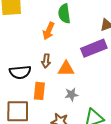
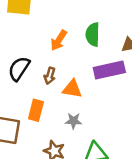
green semicircle: (64, 14) -> (93, 34), moved
black semicircle: (20, 72) -> (19, 69), moved, turned 120

